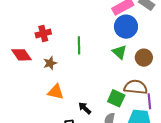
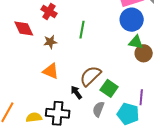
red cross: (43, 33) -> (49, 11), turned 35
green triangle: (119, 52) -> (136, 42), moved, turned -42
brown semicircle: (136, 87) -> (90, 76), moved, turned -60

